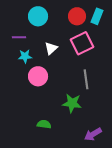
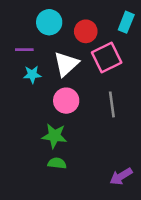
red circle: (77, 16) -> (86, 31), moved
white triangle: (51, 48) -> (66, 64), size x1.5
pink circle: (38, 76) -> (66, 101), moved
green star: (72, 103) -> (54, 136), moved

